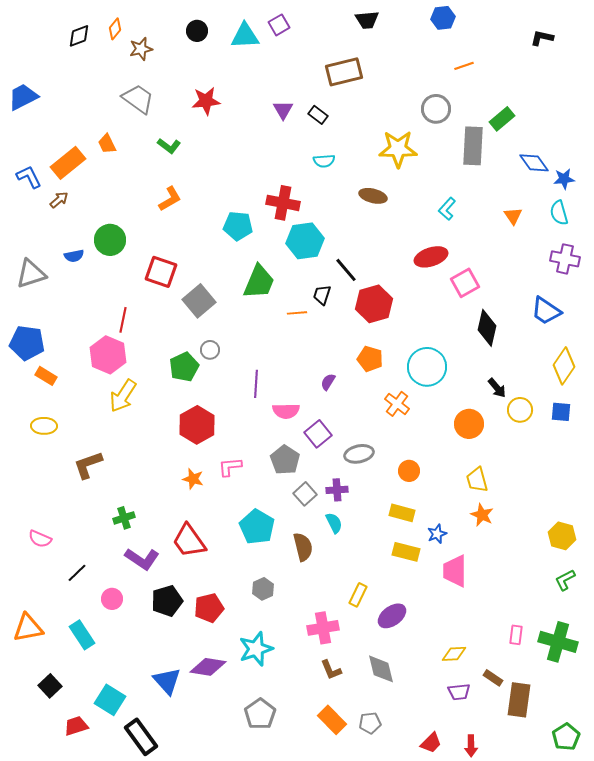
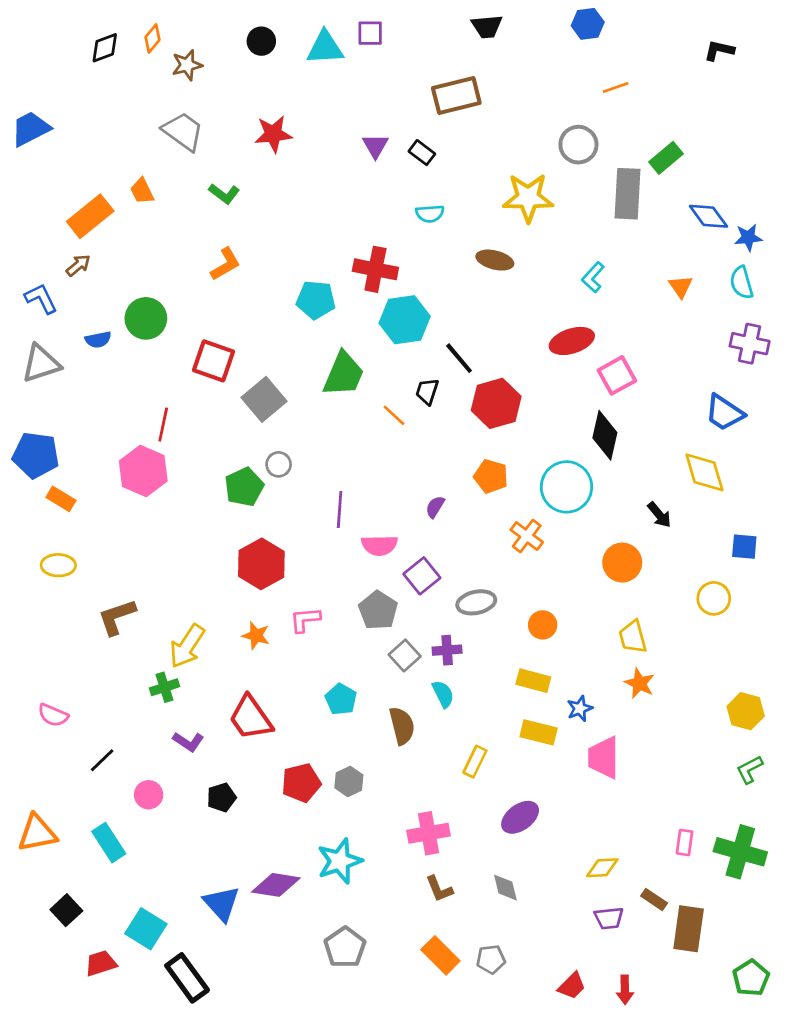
purple square: (279, 25) -> (370, 33), turned 30
blue L-shape: (29, 177) -> (41, 299), moved
orange line: (297, 313) -> (394, 415), turned 48
black diamond: (487, 328) -> (605, 435), moved
yellow diamond: (564, 366) -> (704, 472), moved, turned -51
yellow arrow: (123, 396) -> (187, 646), moved
yellow circle: (520, 410) -> (714, 598), moved
cyan pentagon: (257, 527) -> (341, 699), size x0.7
purple L-shape: (142, 559) -> (188, 742), size x0.7
yellow rectangle: (358, 595) -> (475, 762), moved
black pentagon: (167, 601) -> (222, 797), size x0.7
red pentagon: (209, 608) -> (301, 783), moved
gray diamond: (381, 669) -> (505, 888), size x0.7

